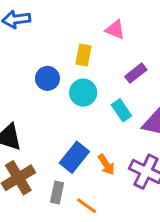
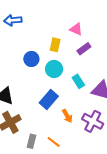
purple rectangle: (136, 73) -> (84, 49), moved
blue rectangle: (74, 157) -> (49, 100), moved
gray rectangle: (57, 192) -> (31, 141), moved

